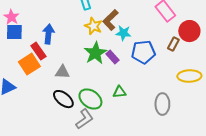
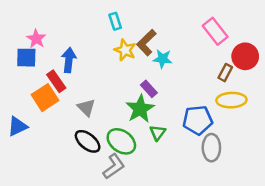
pink star: (11, 17) -> (36, 39), moved
blue pentagon: (143, 52) -> (198, 120), moved
green star: (95, 53) -> (140, 109), moved
gray triangle: (62, 72) -> (86, 108), turned 42
yellow ellipse: (189, 76) -> (231, 100), moved
green triangle: (119, 92) -> (158, 133), turned -48

